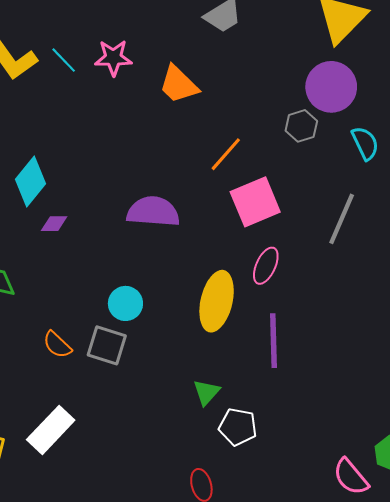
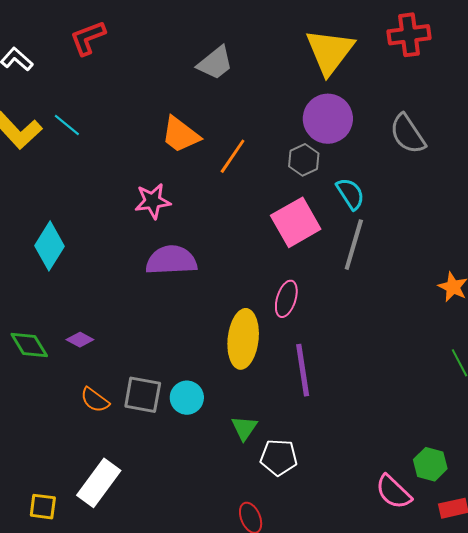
pink star: (113, 58) -> (153, 201), moved
cyan semicircle: (365, 143) -> (350, 194), moved
orange line: (226, 154) -> (233, 156), moved
pink square: (255, 202) -> (296, 222), moved
purple diamond: (54, 224) -> (80, 340), moved, turned 36
cyan circle: (125, 303) -> (187, 398), moved

